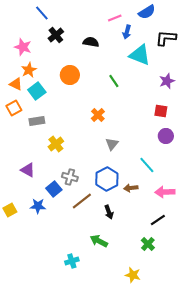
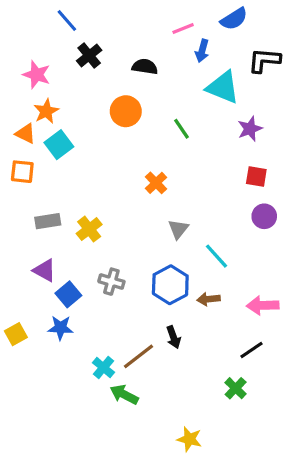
orange circle: (70, 75) -> (126, 111), moved
purple star: (167, 81) -> (250, 129), moved
orange square: (14, 108) -> (22, 172), turned 35
gray rectangle: (37, 121) -> (48, 221), moved
cyan line: (147, 165) -> (216, 256), moved
blue square: (54, 189) -> (68, 294), moved
brown line: (82, 201) -> (138, 356), moved
green arrow: (99, 241) -> (124, 395), moved
cyan cross: (72, 261) -> (103, 368), moved, turned -32
yellow star: (133, 275) -> (189, 439), moved

